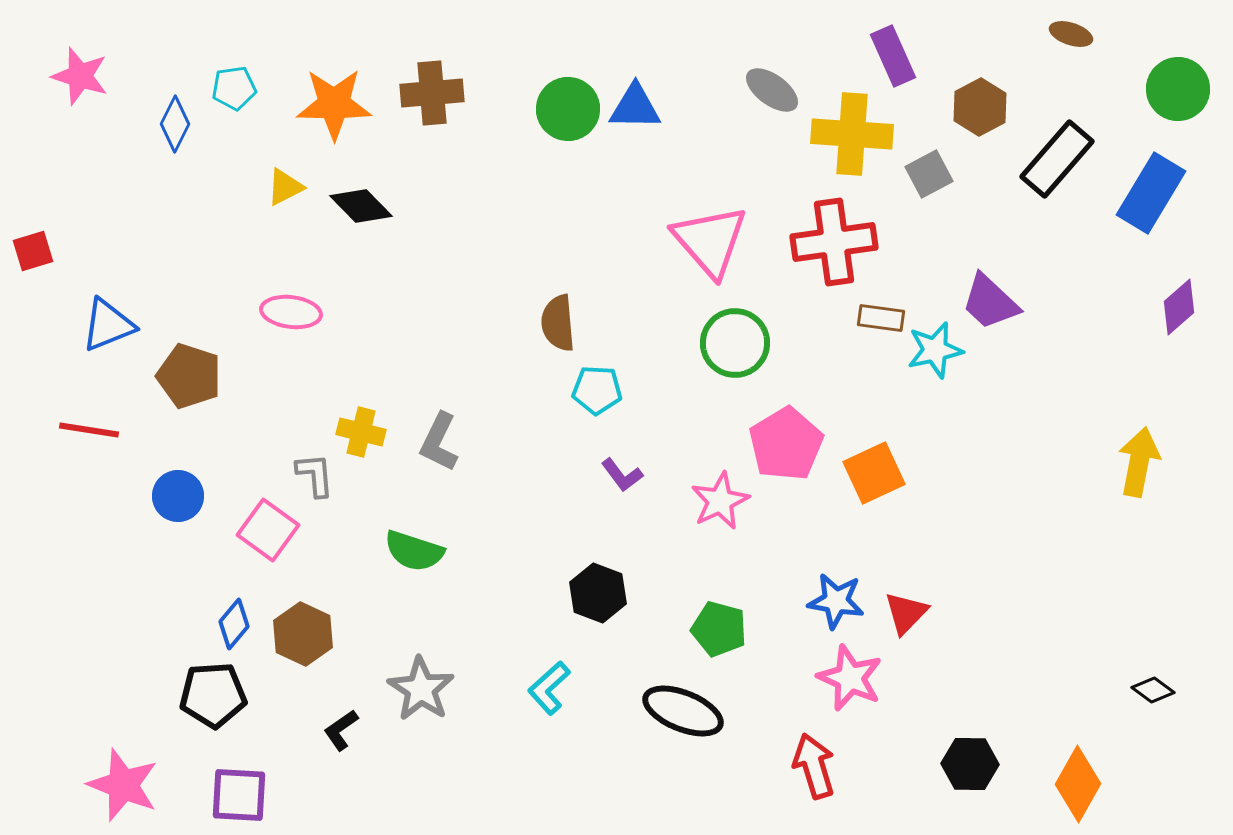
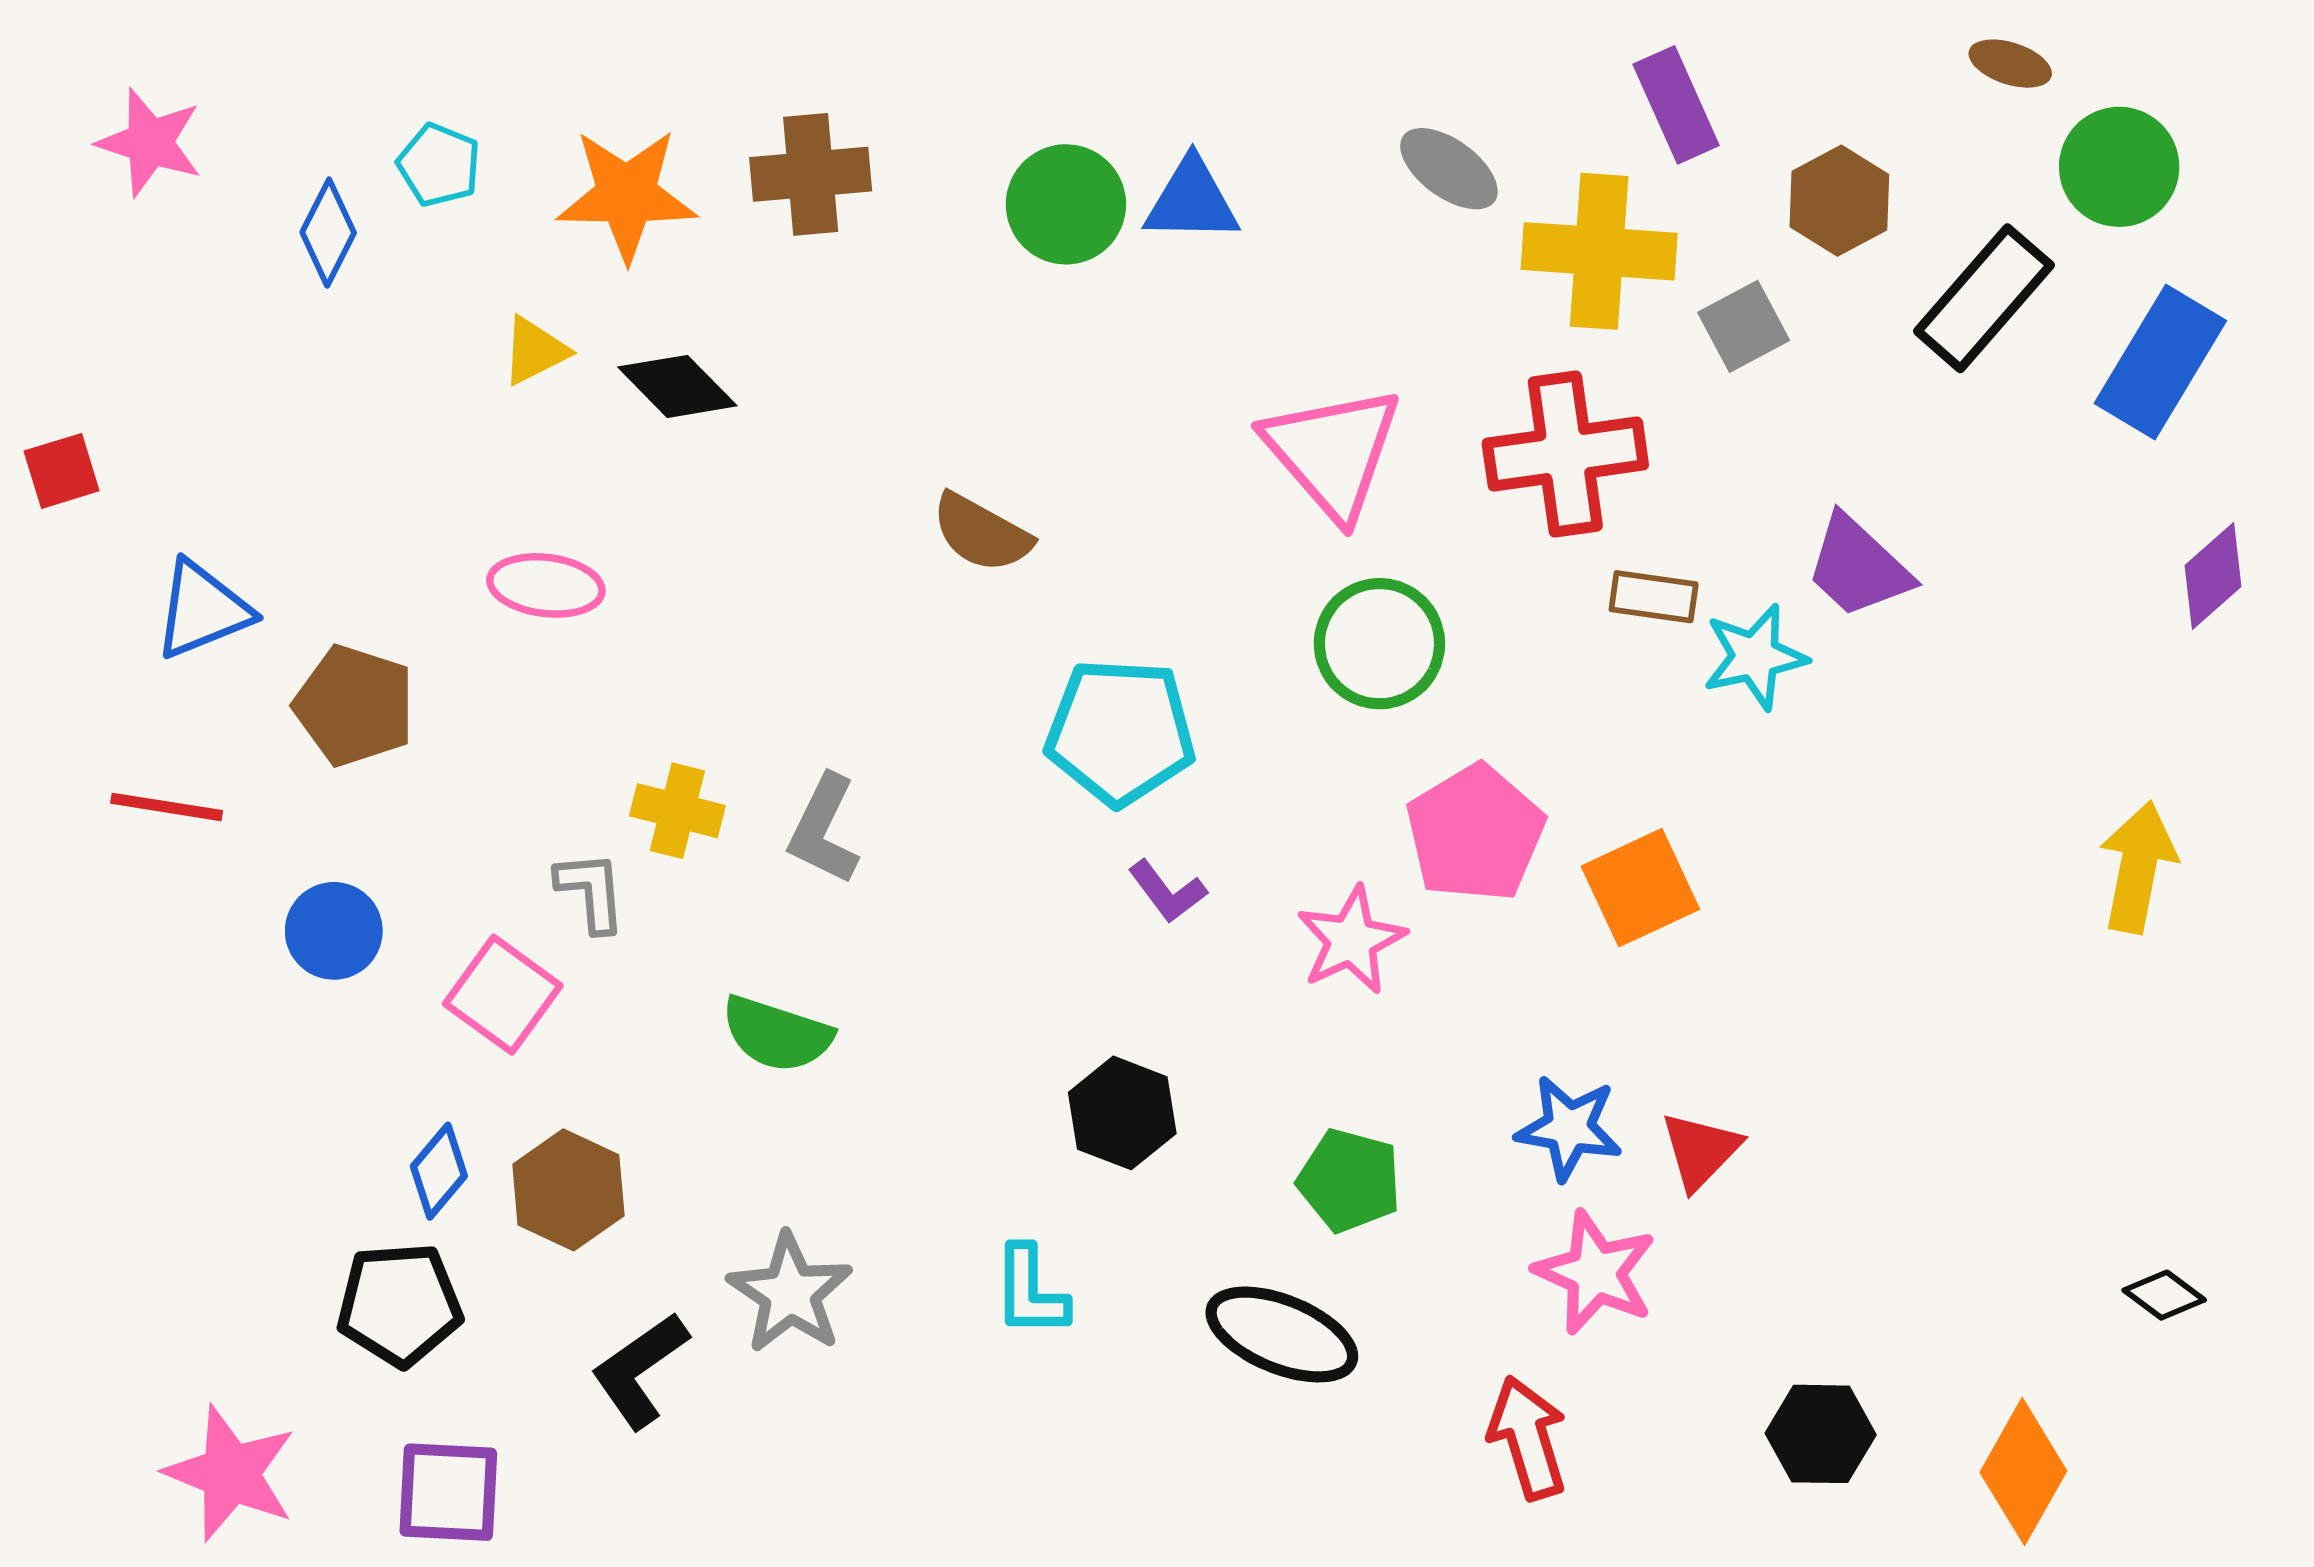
cyan pentagon: (234, 88) -> (439, 165), turned 30
green circle: (1178, 89) -> (2119, 167), moved
brown semicircle: (558, 323) -> (981, 533), moved, turned -56
cyan pentagon: (597, 390) -> (1120, 732), size x1.6
cyan L-shape: (549, 688) -> (1030, 1291), turned -48
black L-shape: (341, 730) -> (640, 1370), size x1.5

